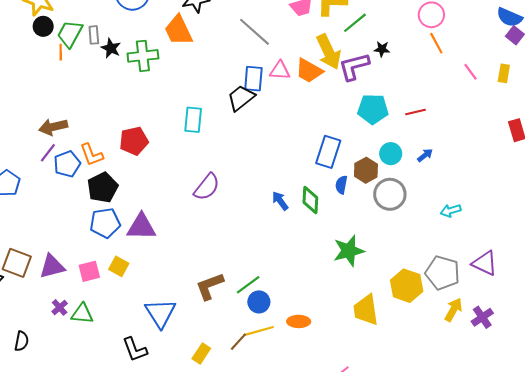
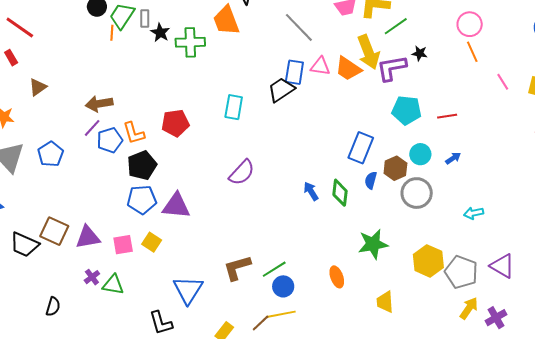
yellow hexagon: (407, 286) -> (428, 261), moved
yellow trapezoid: (366, 310) -> (385, 302), size x0.7
orange ellipse: (299, 321) -> (337, 277), moved, turned 65

